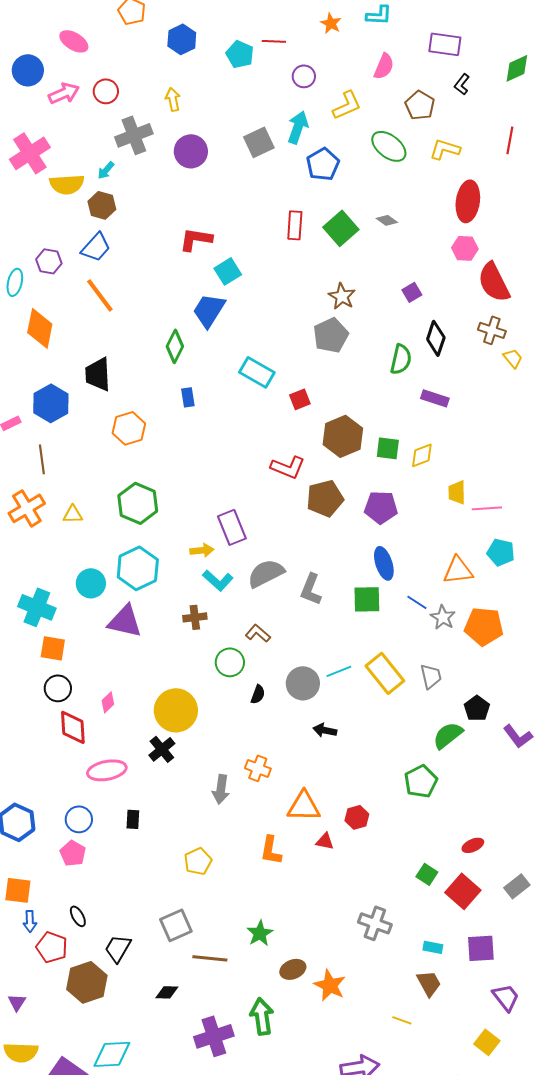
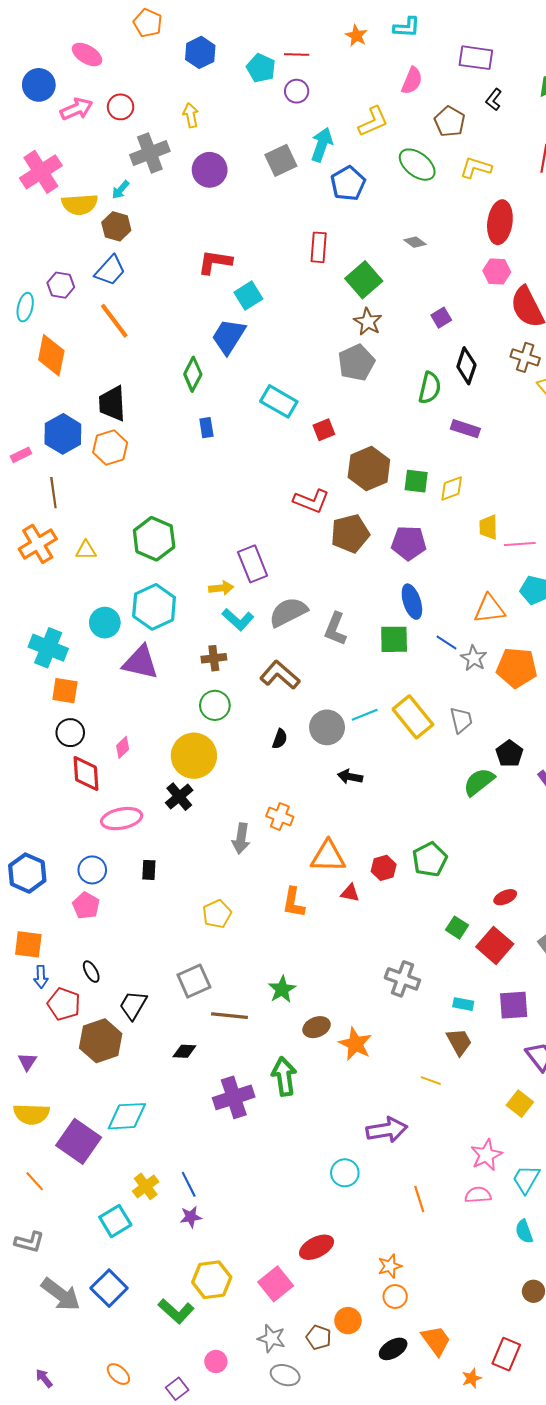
purple circle: (304, 76) -> (297, 91), moved
green square: (341, 228) -> (364, 280), moved
orange hexagon: (129, 428) -> (110, 448), moved
brown L-shape: (258, 633) -> (280, 675), size x1.5
green circle: (230, 662) -> (215, 705), moved
green pentagon: (421, 781) -> (430, 859), moved

